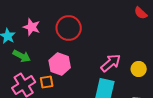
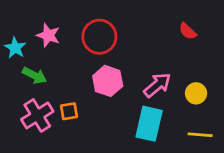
red semicircle: (141, 13) -> (188, 31), moved
pink hexagon: (60, 64) -> (108, 81), moved

